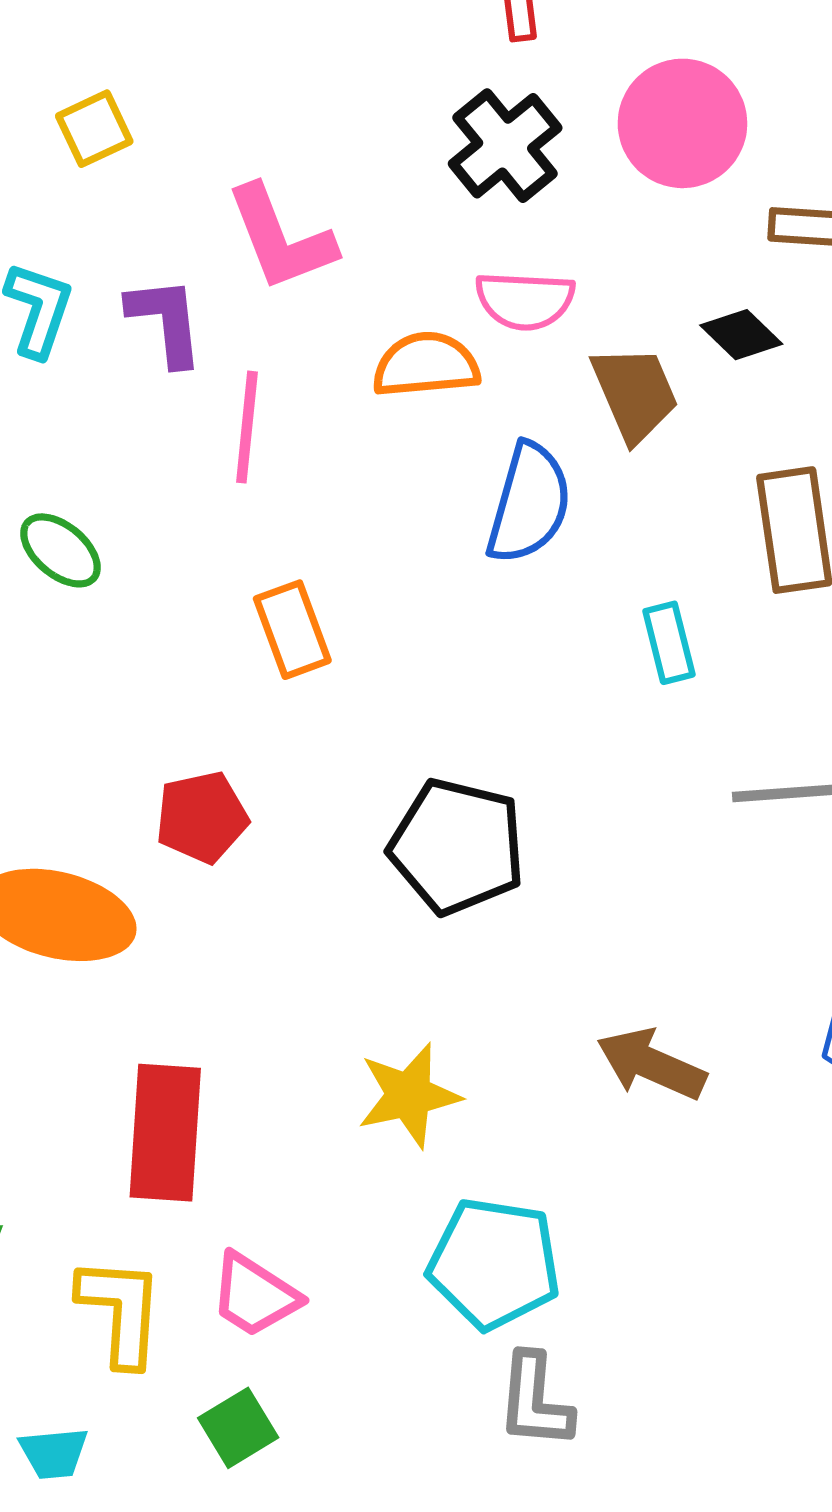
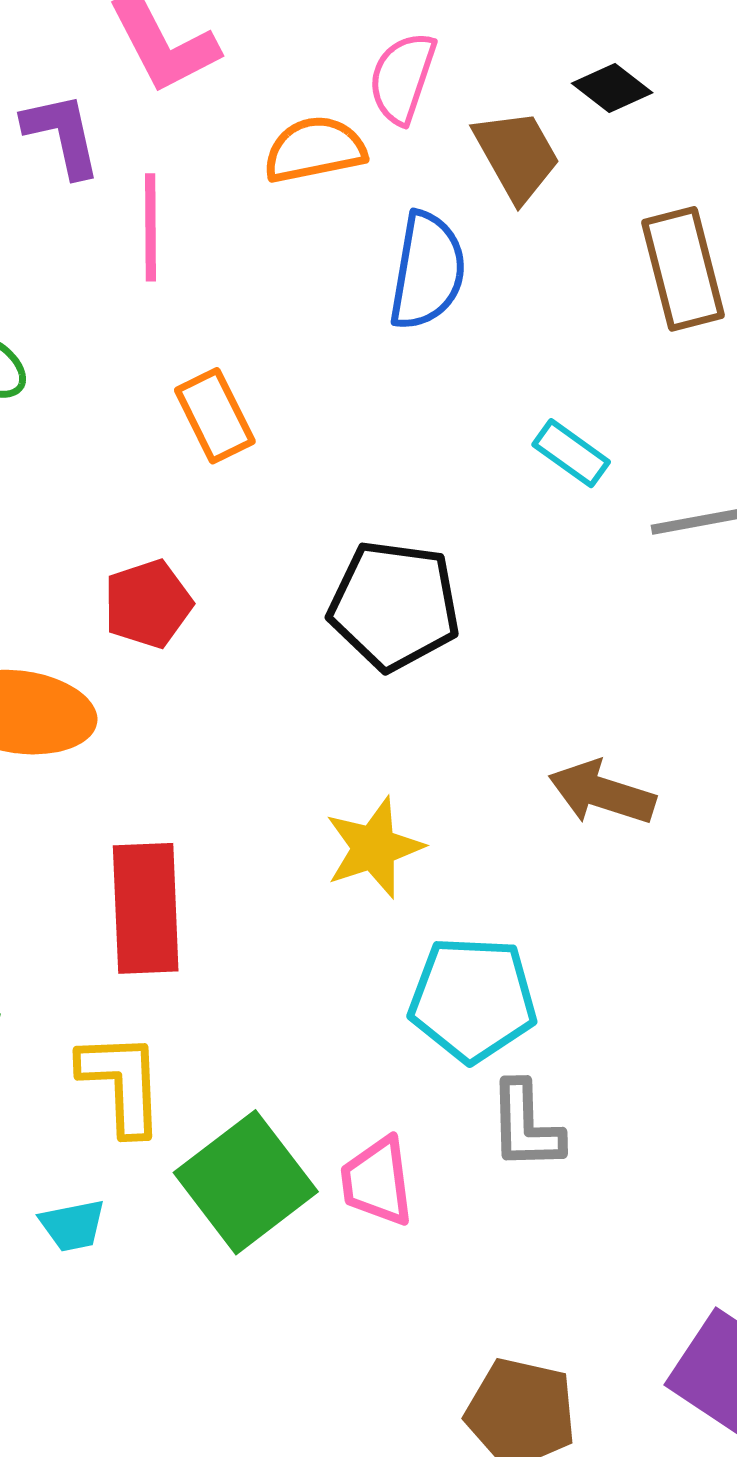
pink semicircle: (525, 300) -> (402, 78), turned 112
cyan rectangle: (669, 643) -> (571, 453), moved, turned -34
pink trapezoid: (255, 1295) -> (377, 1181), moved, turned 56
green square: (238, 1428) -> (246, 1182), size x1.8

